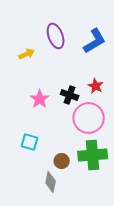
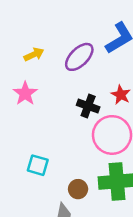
purple ellipse: (56, 36) -> (79, 57), moved, turned 65
pink star: (40, 99) -> (25, 93), moved

